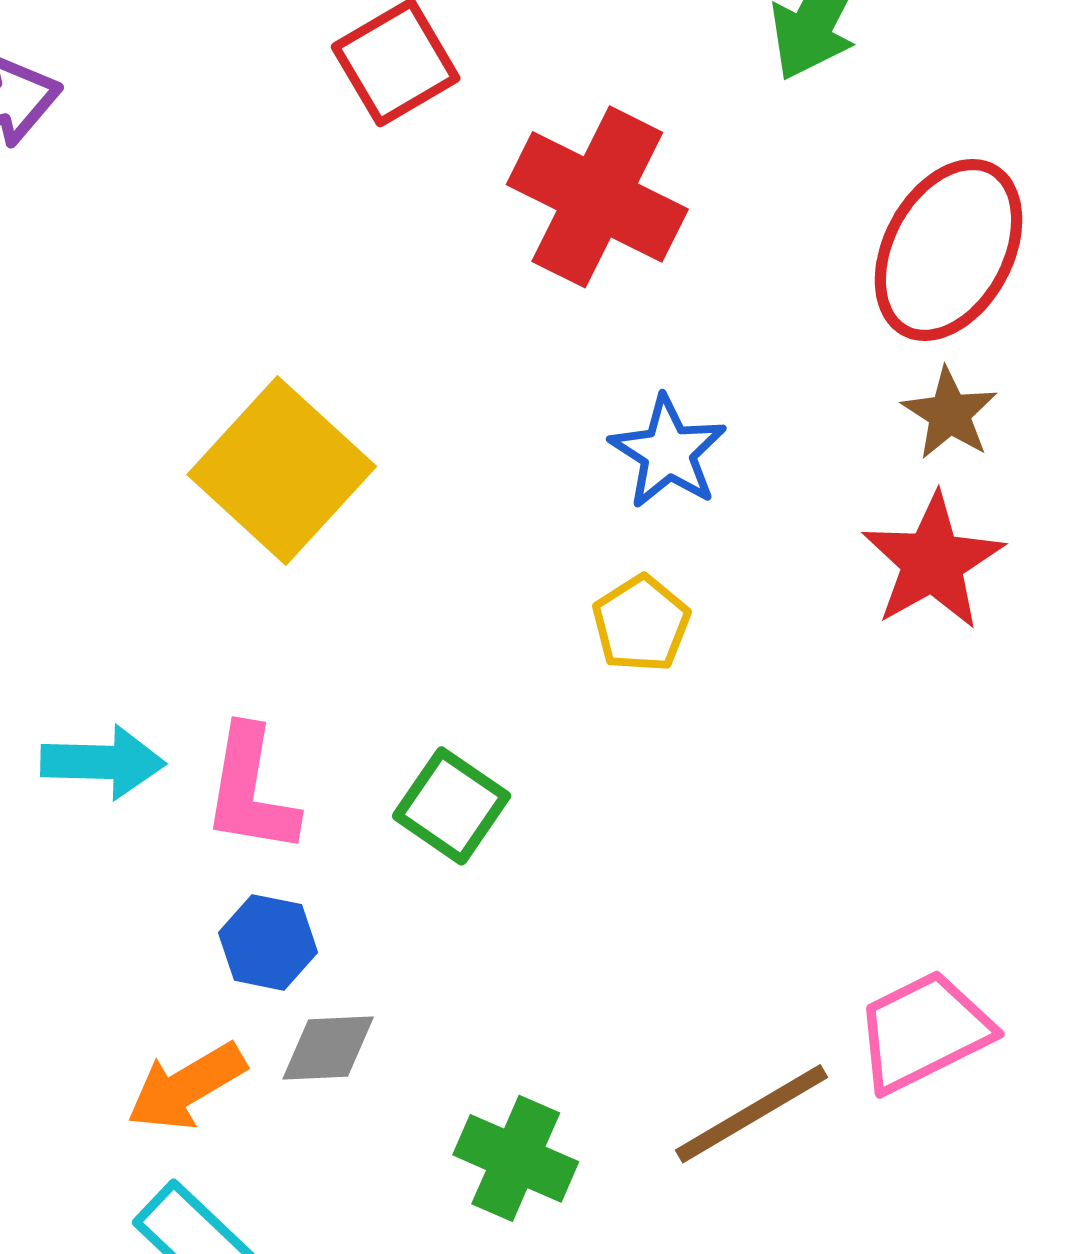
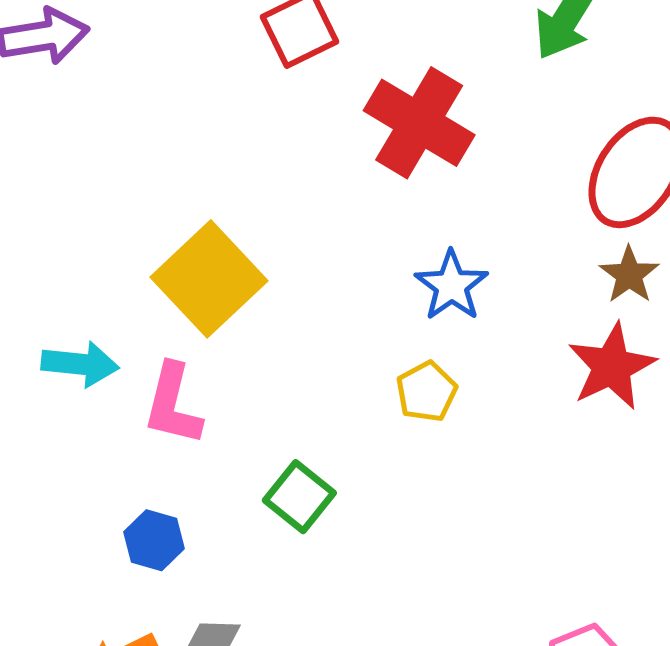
cyan arrow: (103, 762) -> (80, 364), moved
pink L-shape: (251, 790) -> (173, 404), moved
blue hexagon: (268, 942) -> (154, 540), moved

